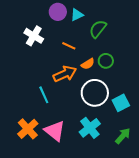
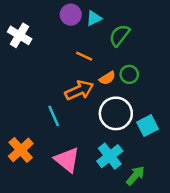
white cross: (34, 36) -> (20, 35), moved
orange cross: (28, 129) -> (21, 150), moved
green arrow: (123, 136) -> (135, 176), moved

